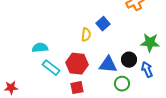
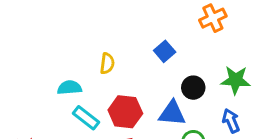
yellow semicircle: (86, 35) -> (107, 63), moved
black circle: (129, 60) -> (193, 88), moved

